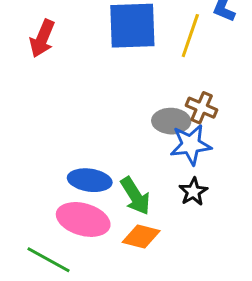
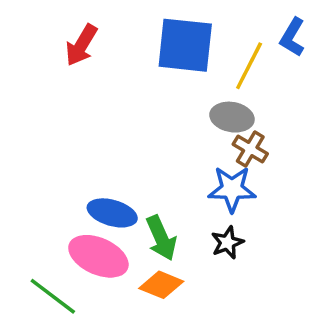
gray ellipse: (171, 121) -> (232, 117), moved

